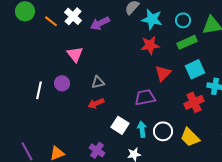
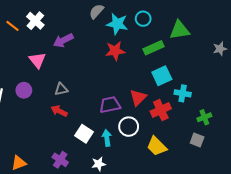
cyan circle: (183, 20) -> (143, 19), moved
purple arrow: (100, 23) -> (63, 40), moved
red triangle: (163, 73) -> (138, 98), moved
red arrow: (96, 103) -> (59, 111), turned 49
white circle: (163, 131) -> (129, 127), moved

